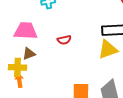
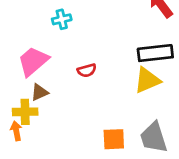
pink trapezoid: (26, 31) -> (33, 61), turned -40
orange arrow: (19, 80) -> (16, 131), moved

